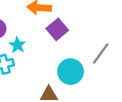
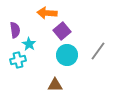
cyan circle: (71, 72) -> (67, 55), moved

